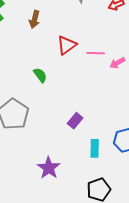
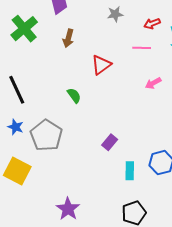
pink line: (96, 53) -> (142, 48), moved
purple star: (49, 168) -> (68, 209), moved

